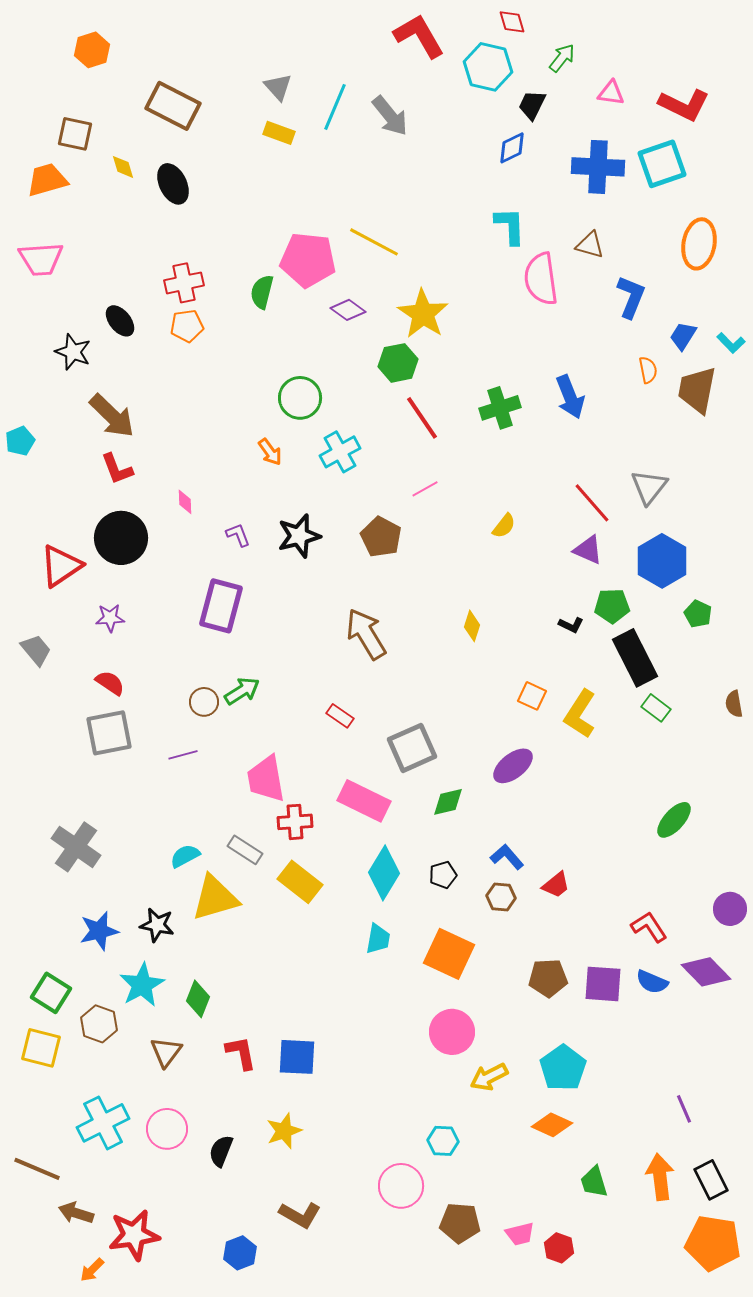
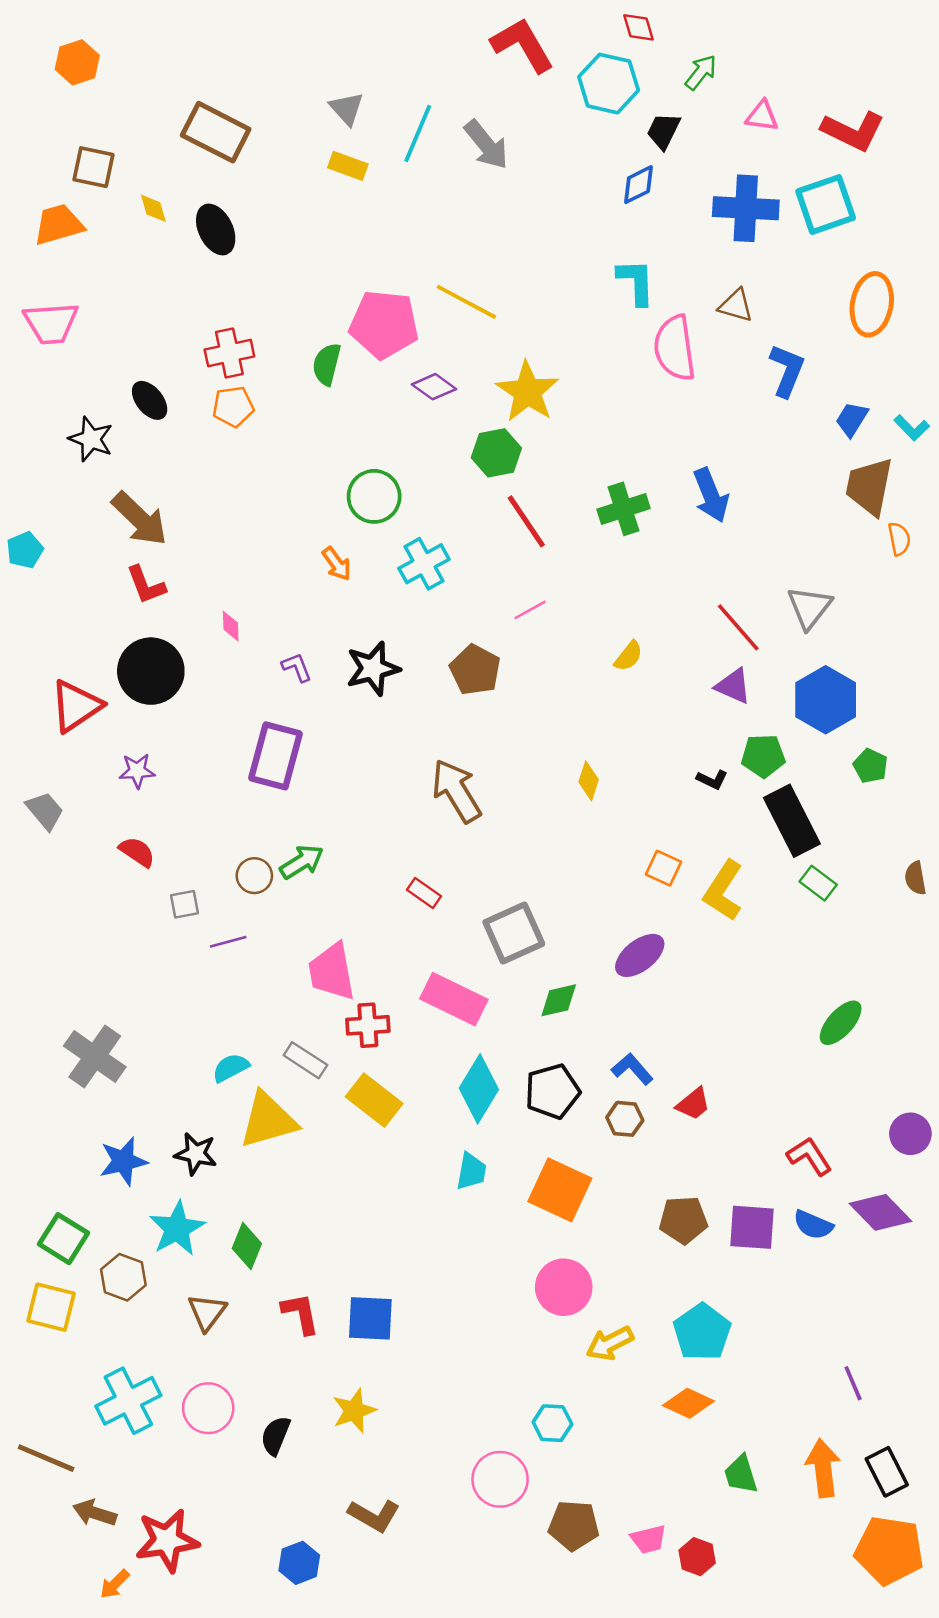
orange hexagon: (92, 50) -> (77, 62), moved
orange semicircle: (648, 370) -> (899, 539), moved
gray square: (109, 733) -> (184, 904), moved, size x0.5
black pentagon: (443, 875) -> (552, 1091), size x1.6

